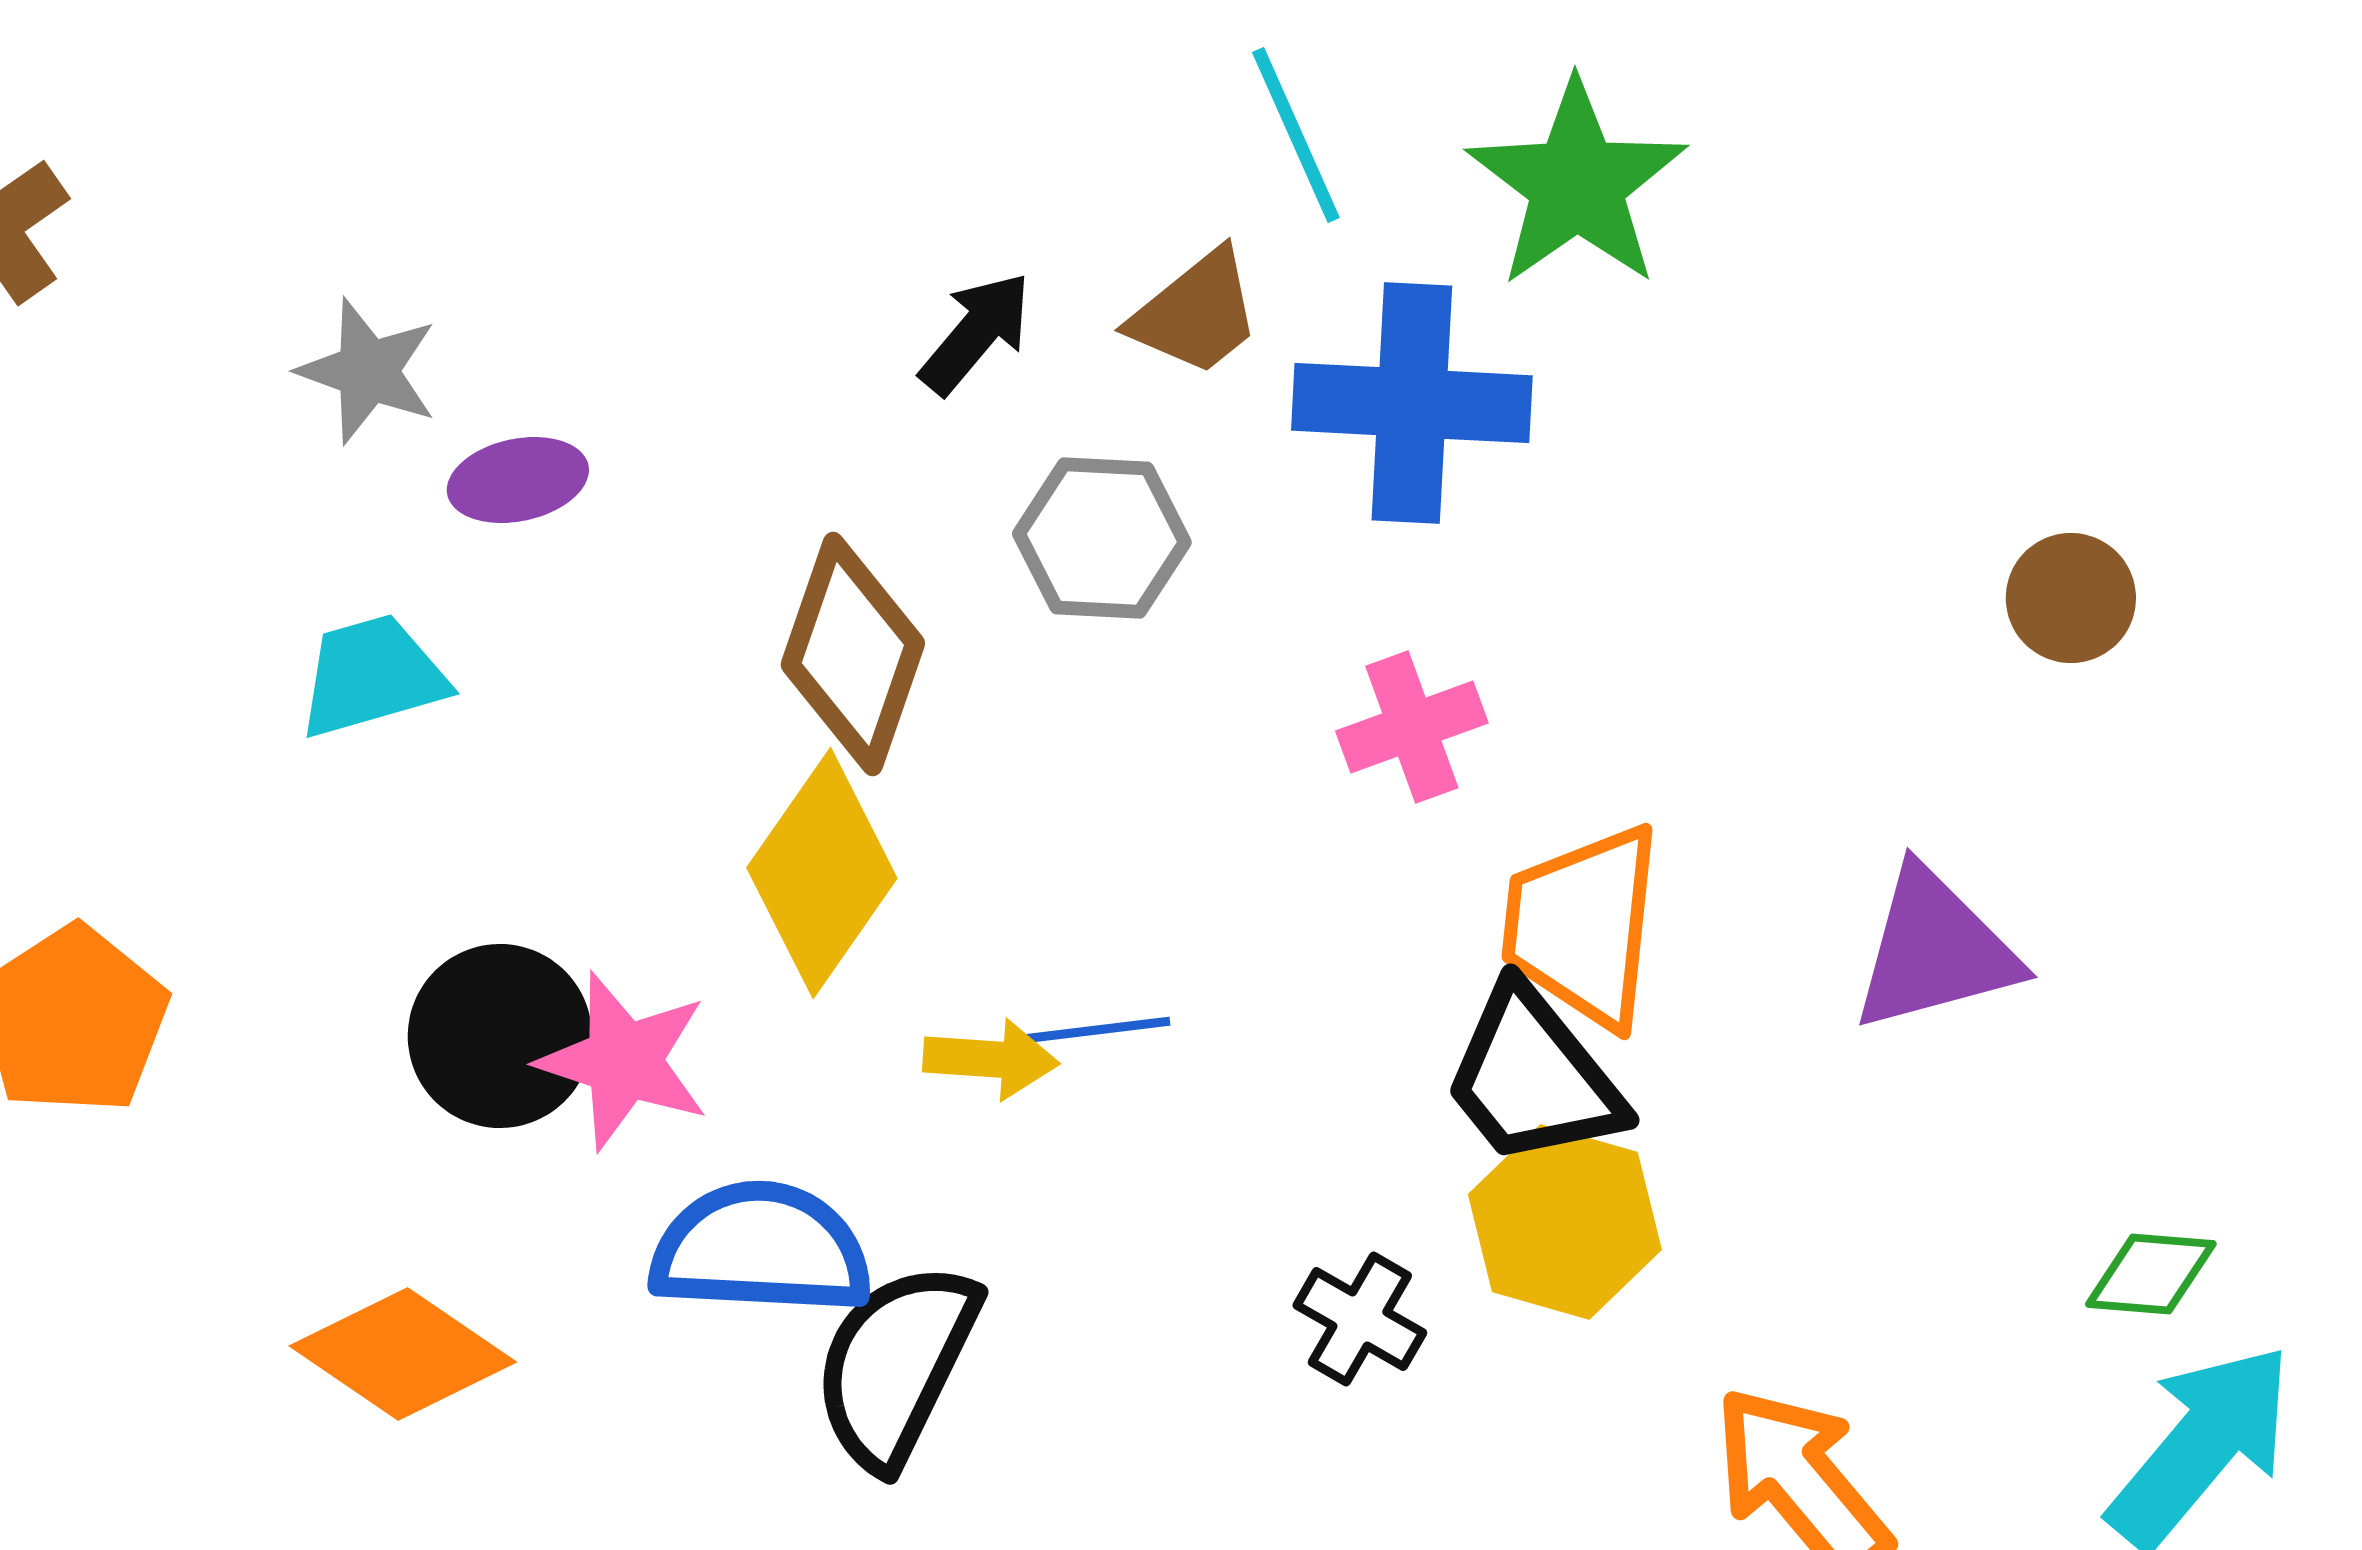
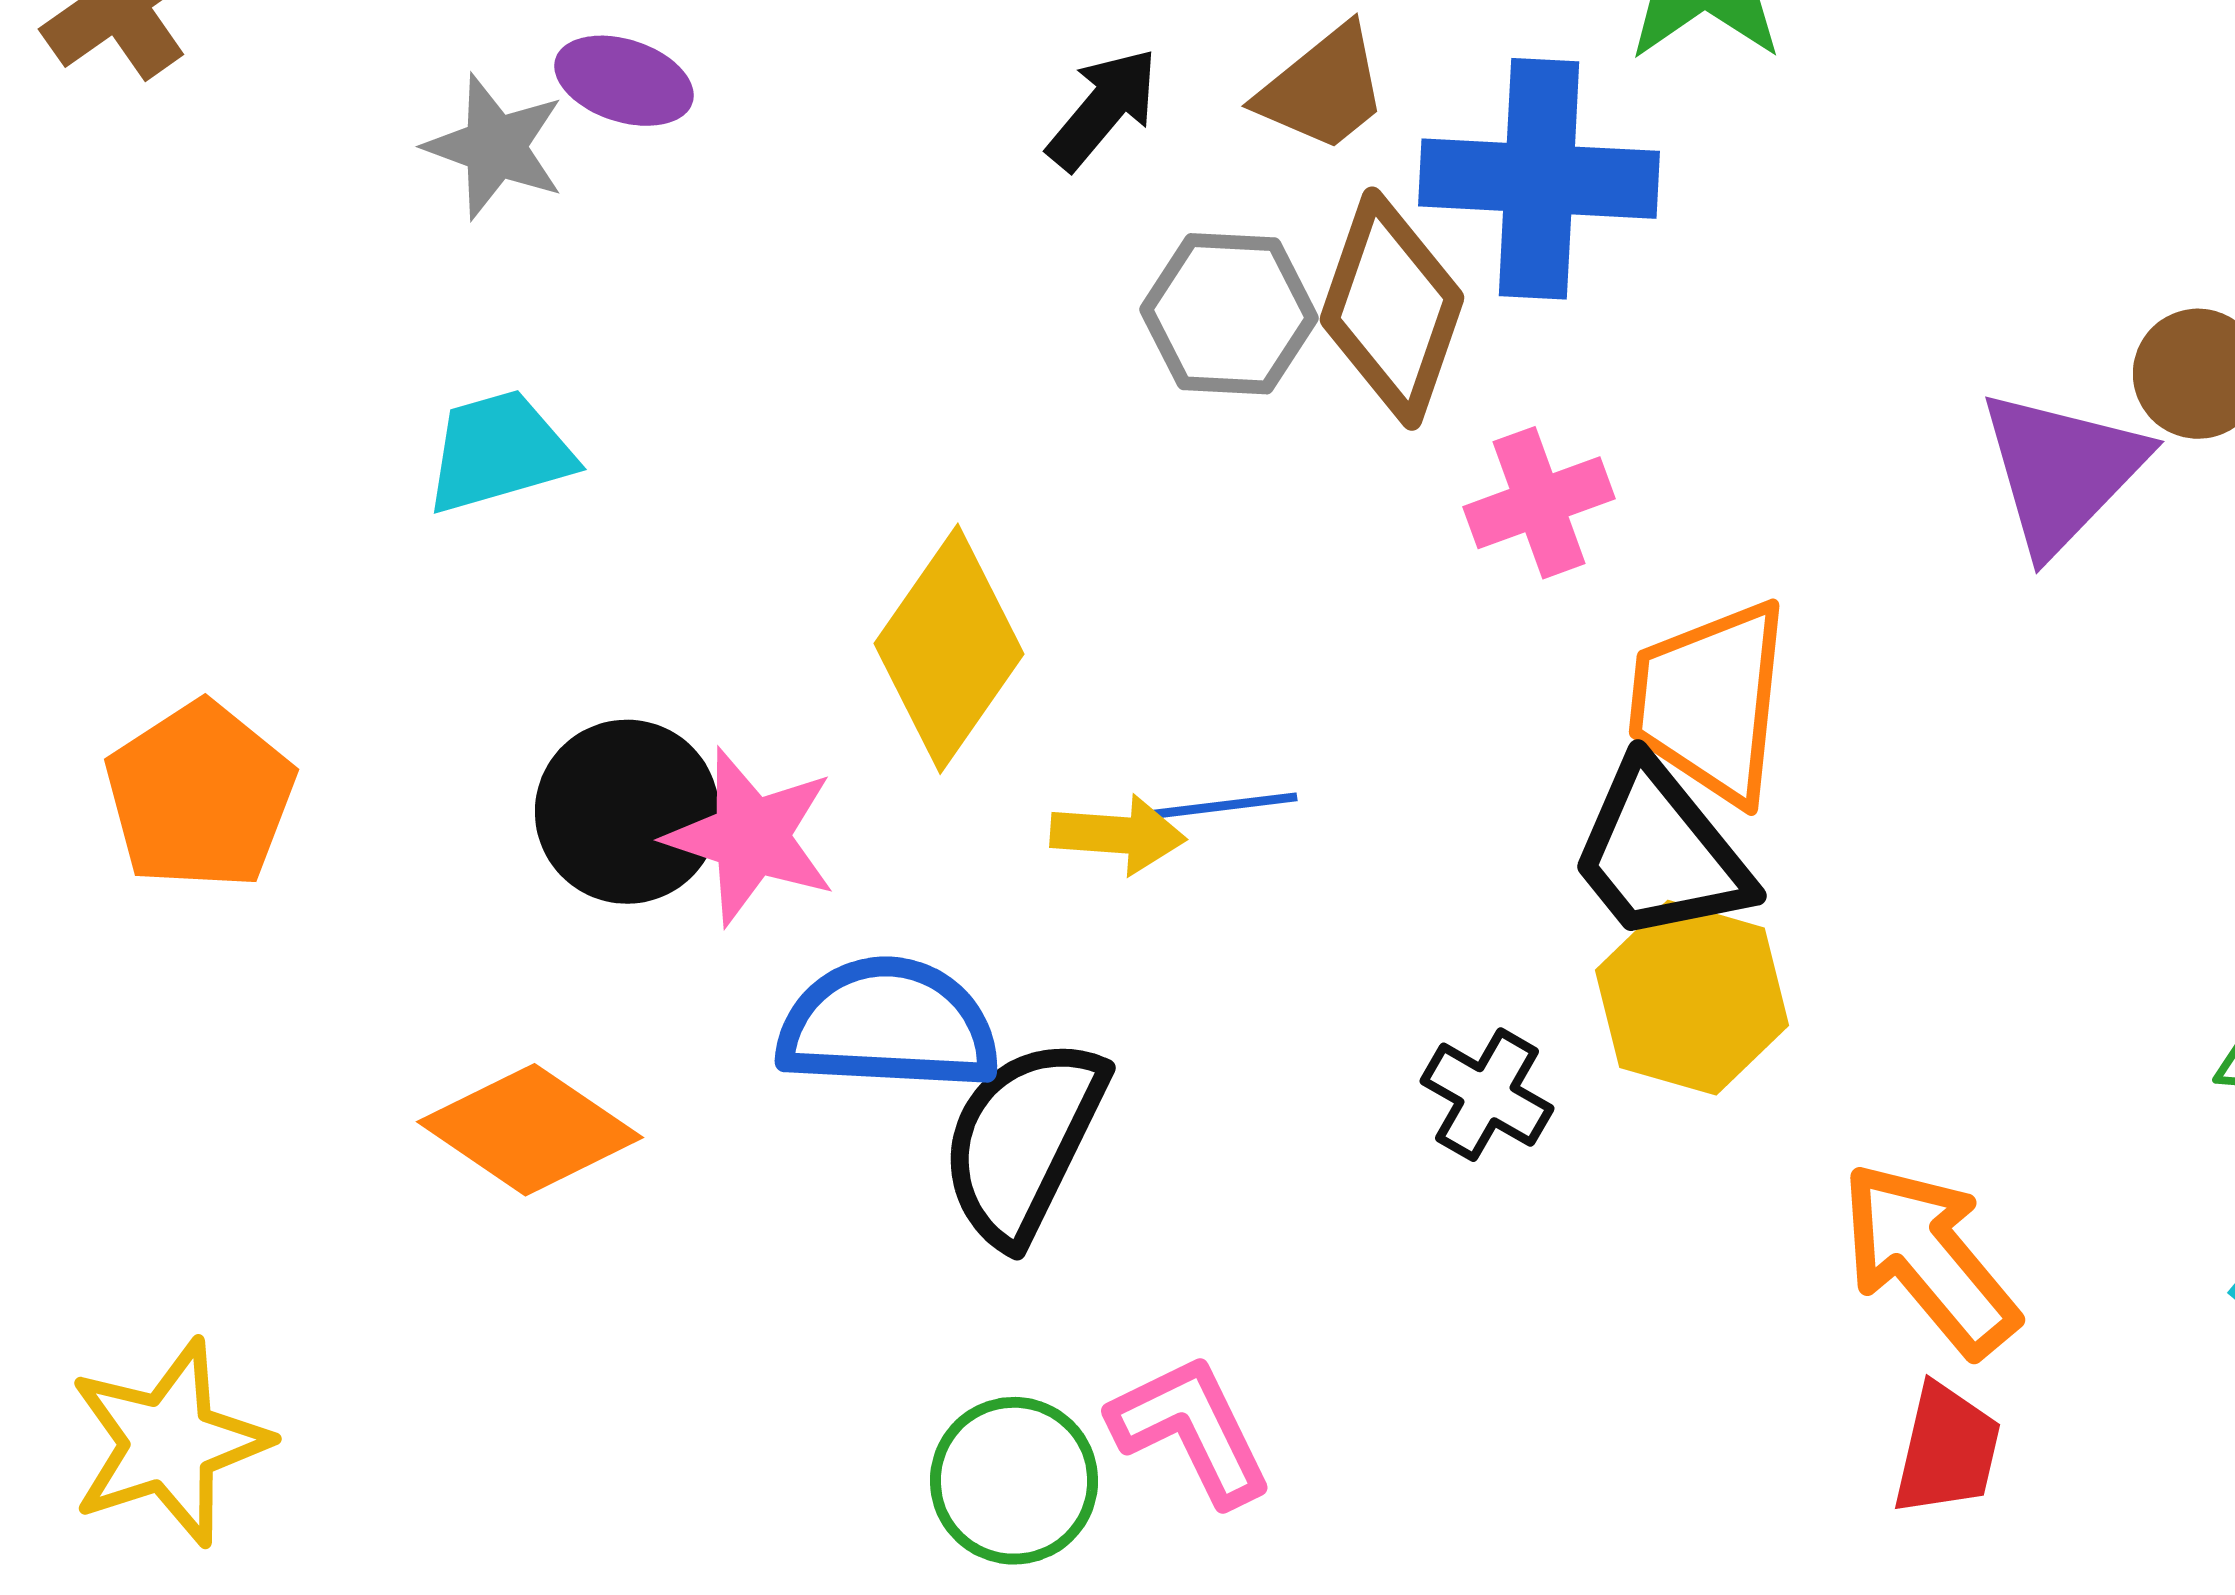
purple ellipse: (518, 480) -> (624, 81), moved, turned 30
brown diamond: (853, 654) -> (1392, 309), moved
purple triangle: (1935, 950) -> (2062, 471), moved, turned -31

